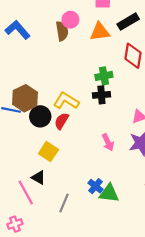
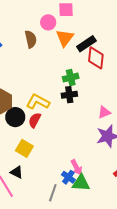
pink circle: (70, 20) -> (48, 22), moved
black rectangle: (128, 22) -> (86, 44), moved
orange triangle: (100, 32) -> (65, 38), turned -42
pink arrow: (108, 142) -> (76, 167), moved
gray line: (64, 203) -> (53, 193), moved

